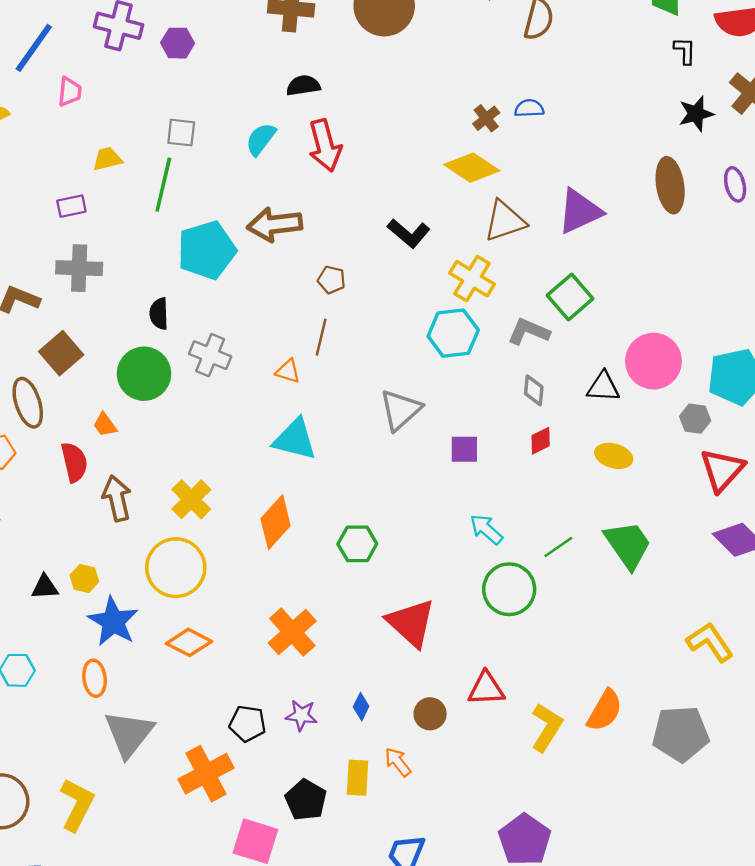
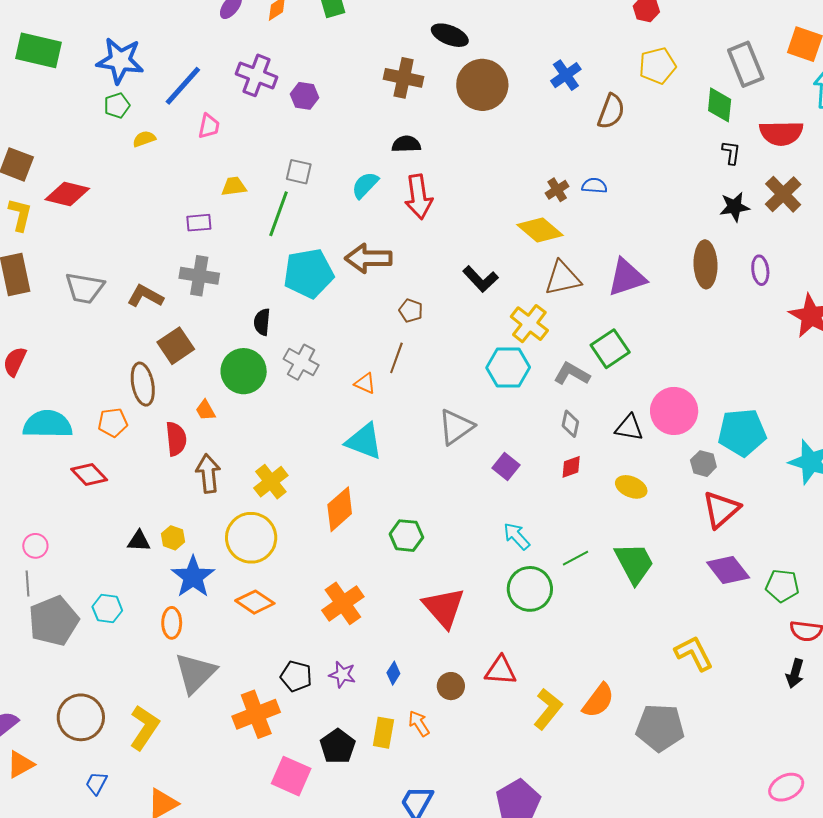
purple square: (464, 449) -> (506, 467), turned 32

